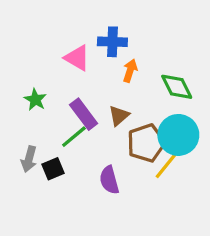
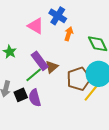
blue cross: (112, 42) -> (58, 16), turned 30
brown triangle: (119, 116) -> (52, 67), moved
purple semicircle: (109, 180) -> (35, 98), moved

